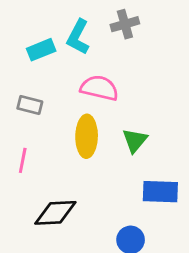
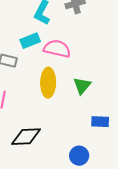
cyan rectangle: (41, 50) -> (30, 41), moved
blue rectangle: (160, 192) -> (100, 122), size x0.7

